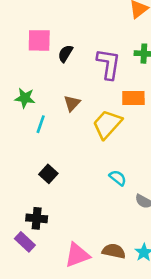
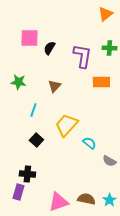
cyan line: (41, 124) -> (33, 110), moved
yellow trapezoid: (107, 124) -> (66, 125), moved
purple rectangle: (25, 242) -> (18, 192), turned 63

